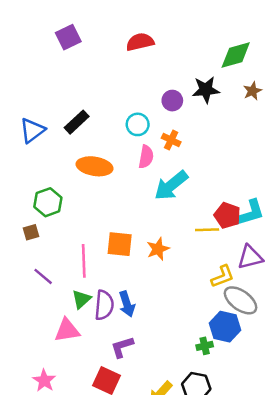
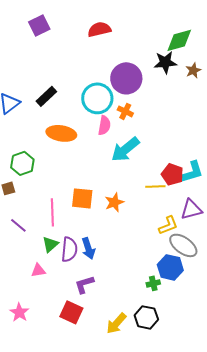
black star: (206, 90) -> (165, 62), moved
purple circle: (172, 101) -> (126, 78), size x1.8
cyan circle: (138, 124) -> (97, 98), size x1.6
pink triangle: (67, 330) -> (38, 270), size x0.7

